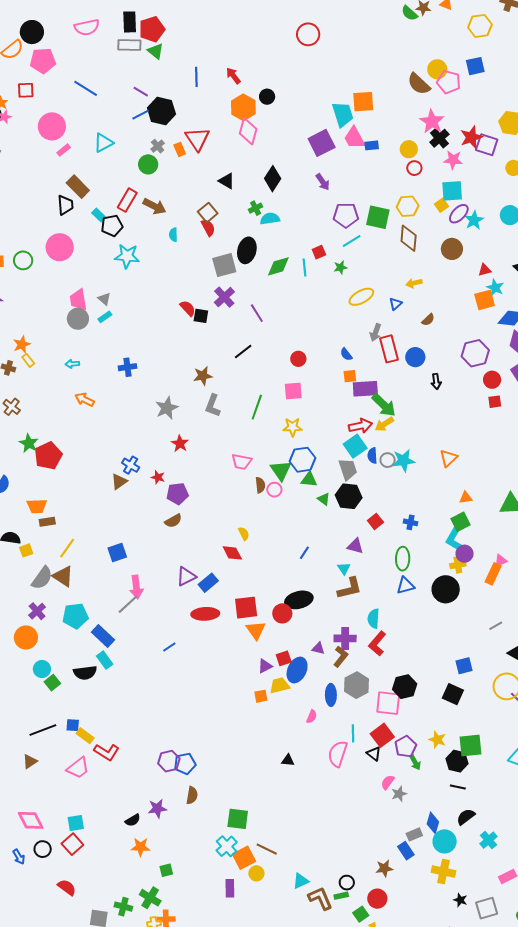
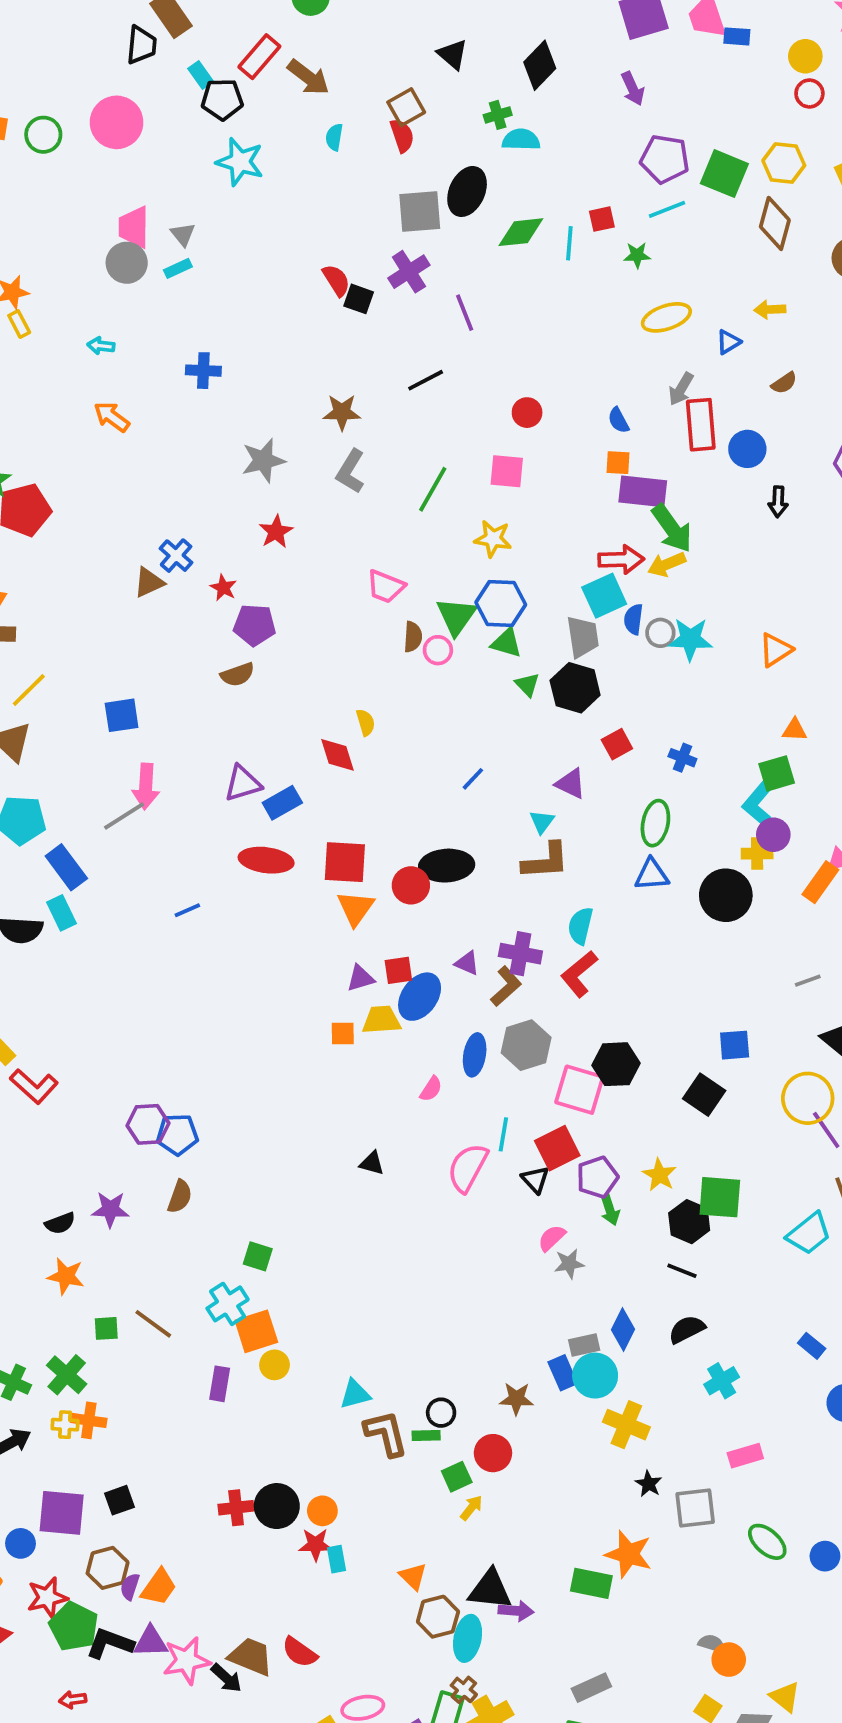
green square: (238, 819) -> (258, 1256), size x0.7
cyan circle: (445, 841) -> (595, 1376), moved
brown line: (267, 849) -> (153, 1324), moved

